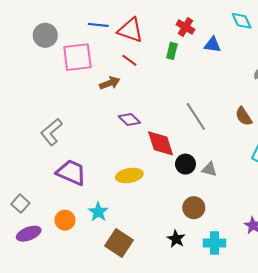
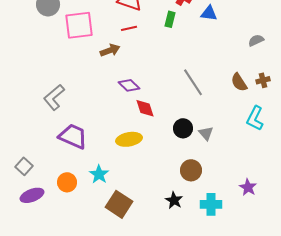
red line: (129, 60) -> (129, 28), turned -49
red diamond: (161, 143) -> (145, 108), moved, size x0.7
gray triangle: (209, 169) -> (206, 133), turned 35

